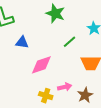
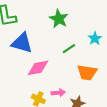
blue triangle: (22, 42) -> (22, 43), size x1.6

